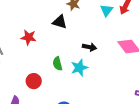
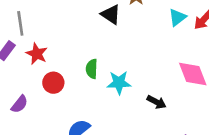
red star: (29, 37) -> (37, 54), moved
black arrow: (89, 47) -> (156, 102), moved

